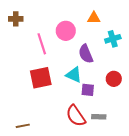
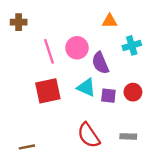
pink circle: (66, 31) -> (77, 48), moved
purple square: (88, 90) -> (108, 96), moved
gray rectangle: (99, 117) -> (128, 136), moved

